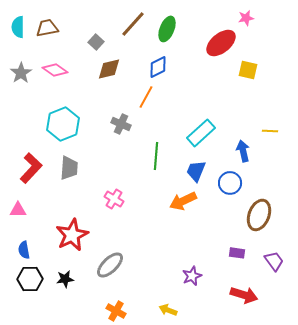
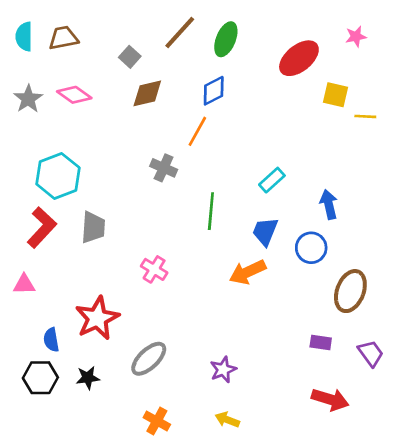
pink star: (246, 18) -> (356, 37), moved
cyan hexagon: (63, 124) -> (58, 176), moved
yellow line: (270, 131) -> (365, 116), moved
cyan rectangle: (201, 133) -> (272, 180), size x0.7
blue semicircle: (24, 250) -> (51, 340), moved
purple star: (192, 276) -> (223, 370), moved

